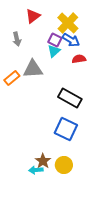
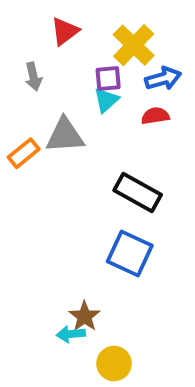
purple square: (55, 40) -> (108, 79), turned -32
blue arrow: (71, 40) -> (163, 79), moved, turned -48
yellow circle: (64, 165) -> (114, 364), moved

